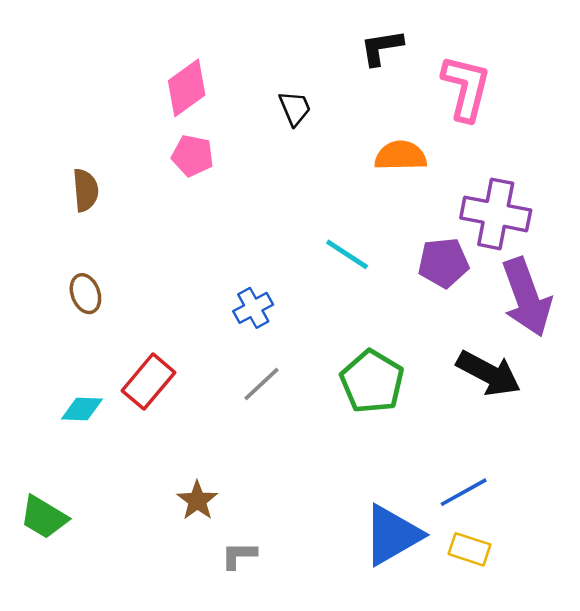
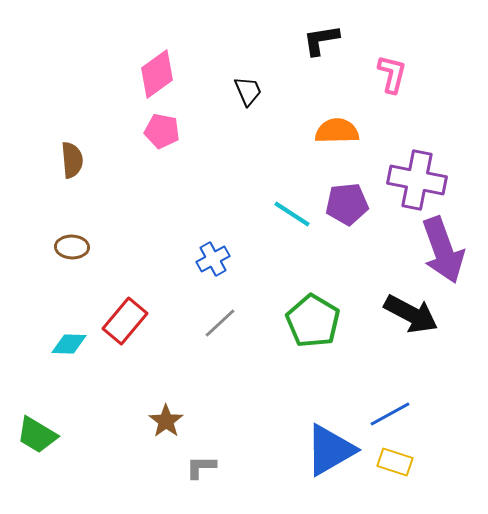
pink L-shape: (466, 88) -> (392, 74), size x0.7
purple pentagon: (443, 263) -> (347, 204), moved
brown ellipse: (85, 294) -> (72, 247), turned -68

